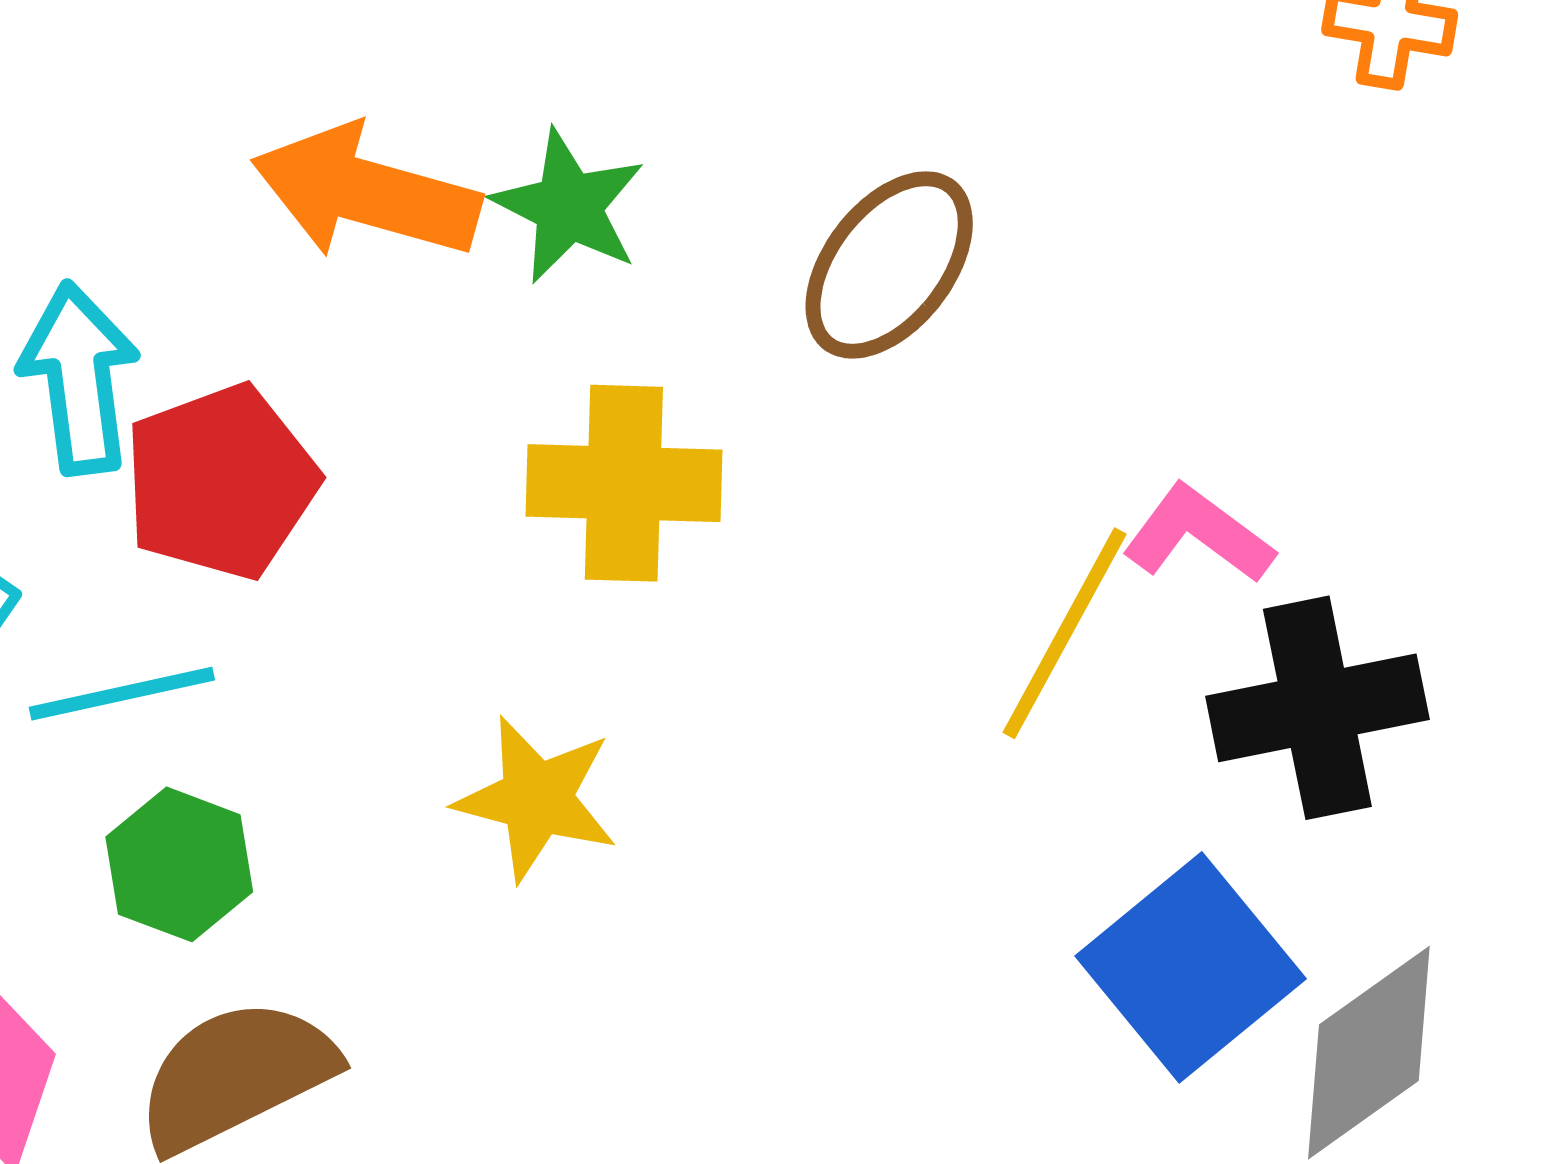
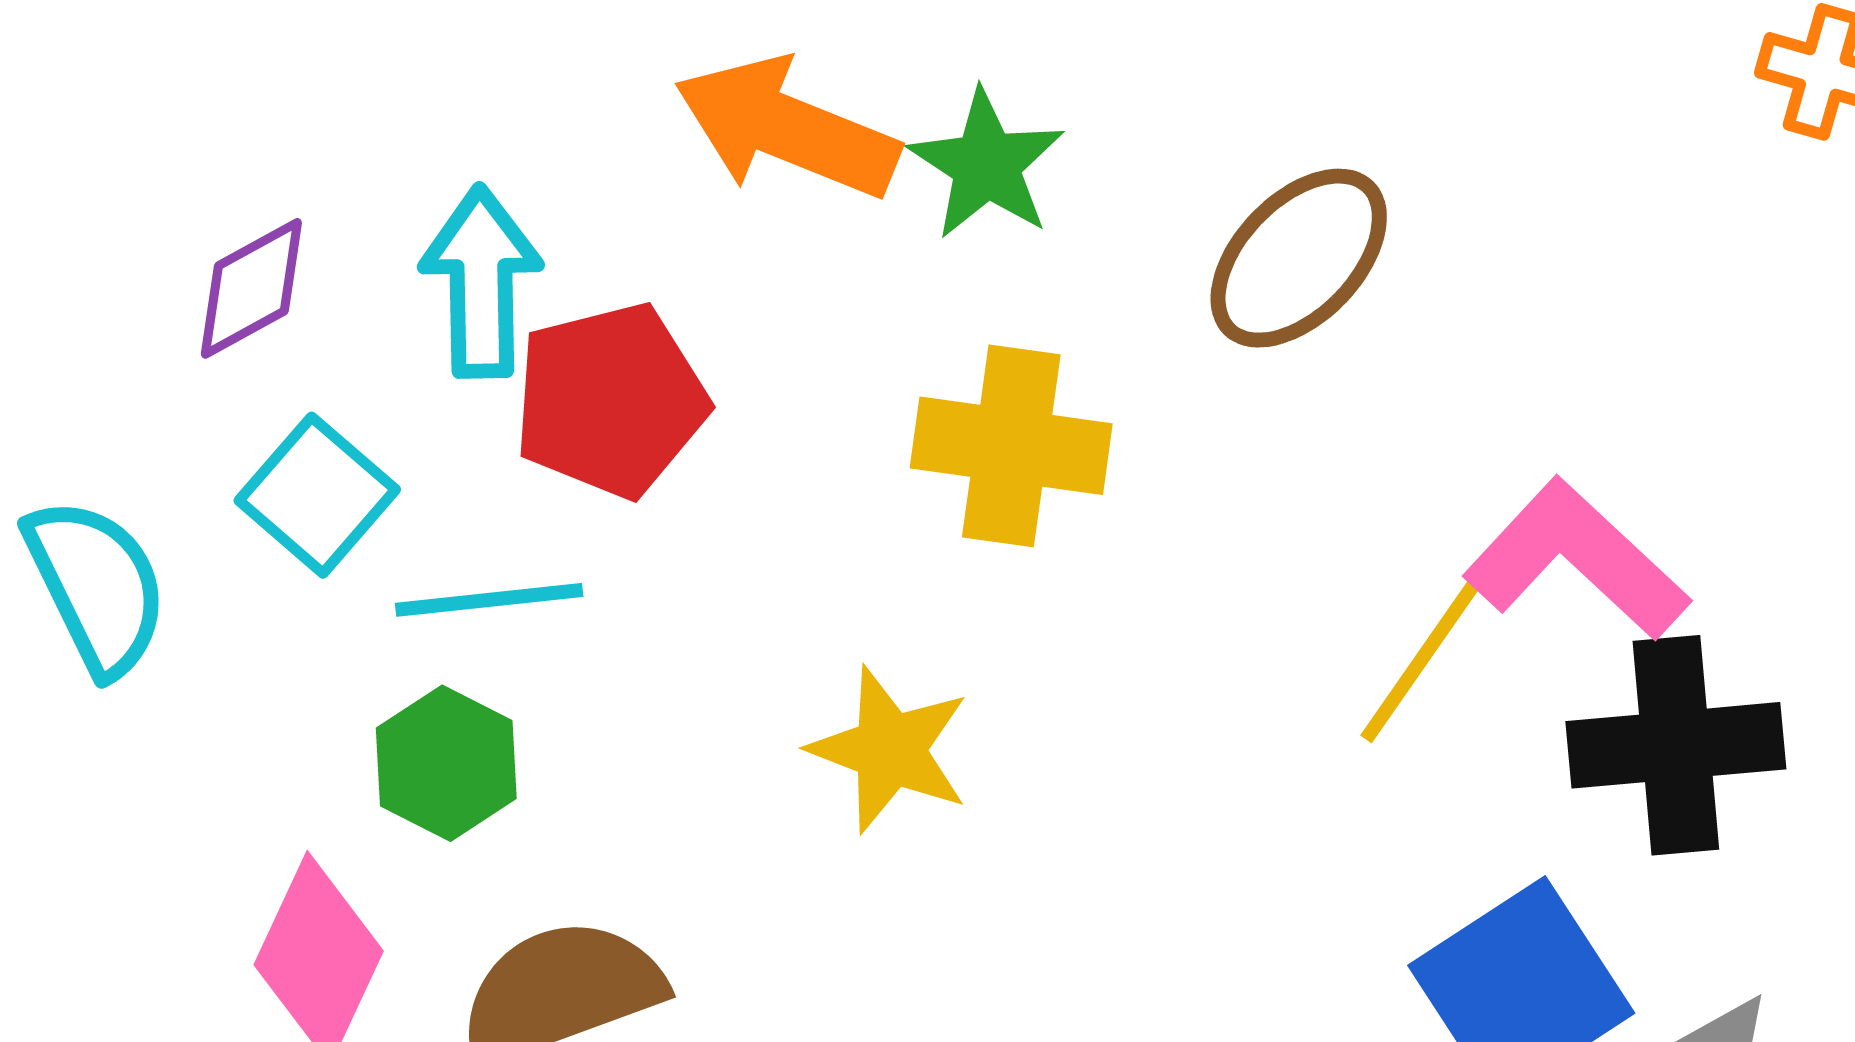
pink L-shape: (1198, 534) -> (1576, 560), size x1.5
green hexagon: (179, 864) -> (446, 763), moved

